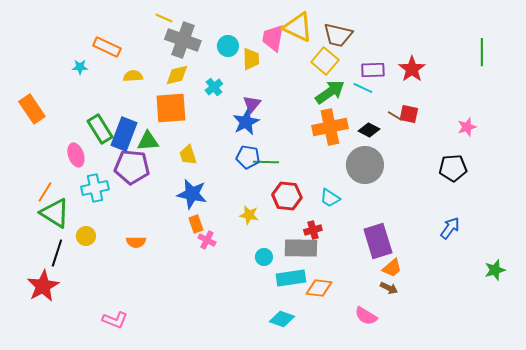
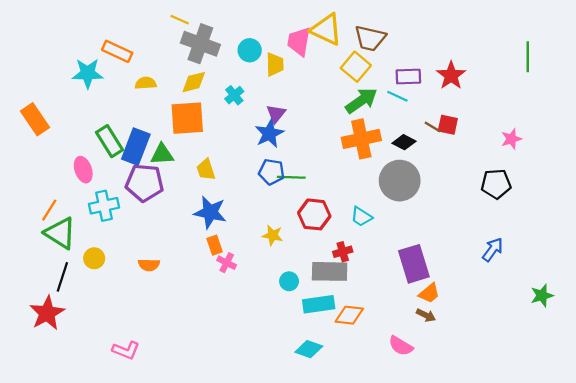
cyan star: (80, 67) -> (88, 73), size x1.8

